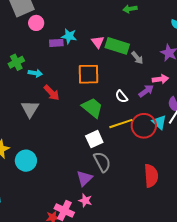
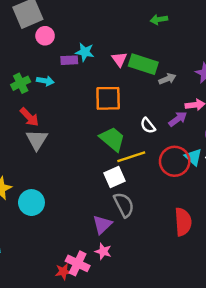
gray arrow: (137, 58) -> (167, 79), turned -72
cyan arrow: (35, 73) -> (45, 81), moved
red arrow: (52, 93) -> (29, 117), moved
yellow line: (121, 124) -> (131, 157), moved

